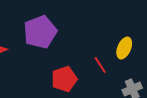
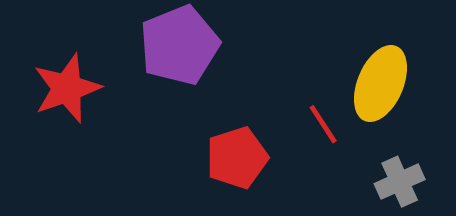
yellow ellipse: (124, 48) -> (380, 83), size x1.4

